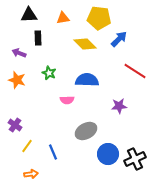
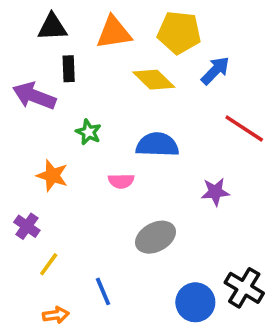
orange triangle: (63, 18) -> (114, 33), size x1.5
purple arrow: (19, 53) -> (34, 96), size x1.6
orange star: (17, 80) -> (52, 176), moved
blue line: (53, 152) -> (103, 291), moved
blue circle: (108, 154) -> (195, 302), moved
black cross: (135, 159) -> (244, 288), turned -35

